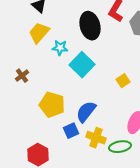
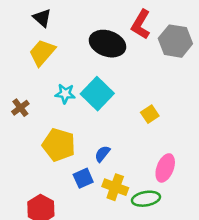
black ellipse: (90, 26) -> (107, 44), turned -56
cyan star: (60, 48) -> (65, 94), moved
blue semicircle: (86, 112) -> (102, 154), size x0.6

